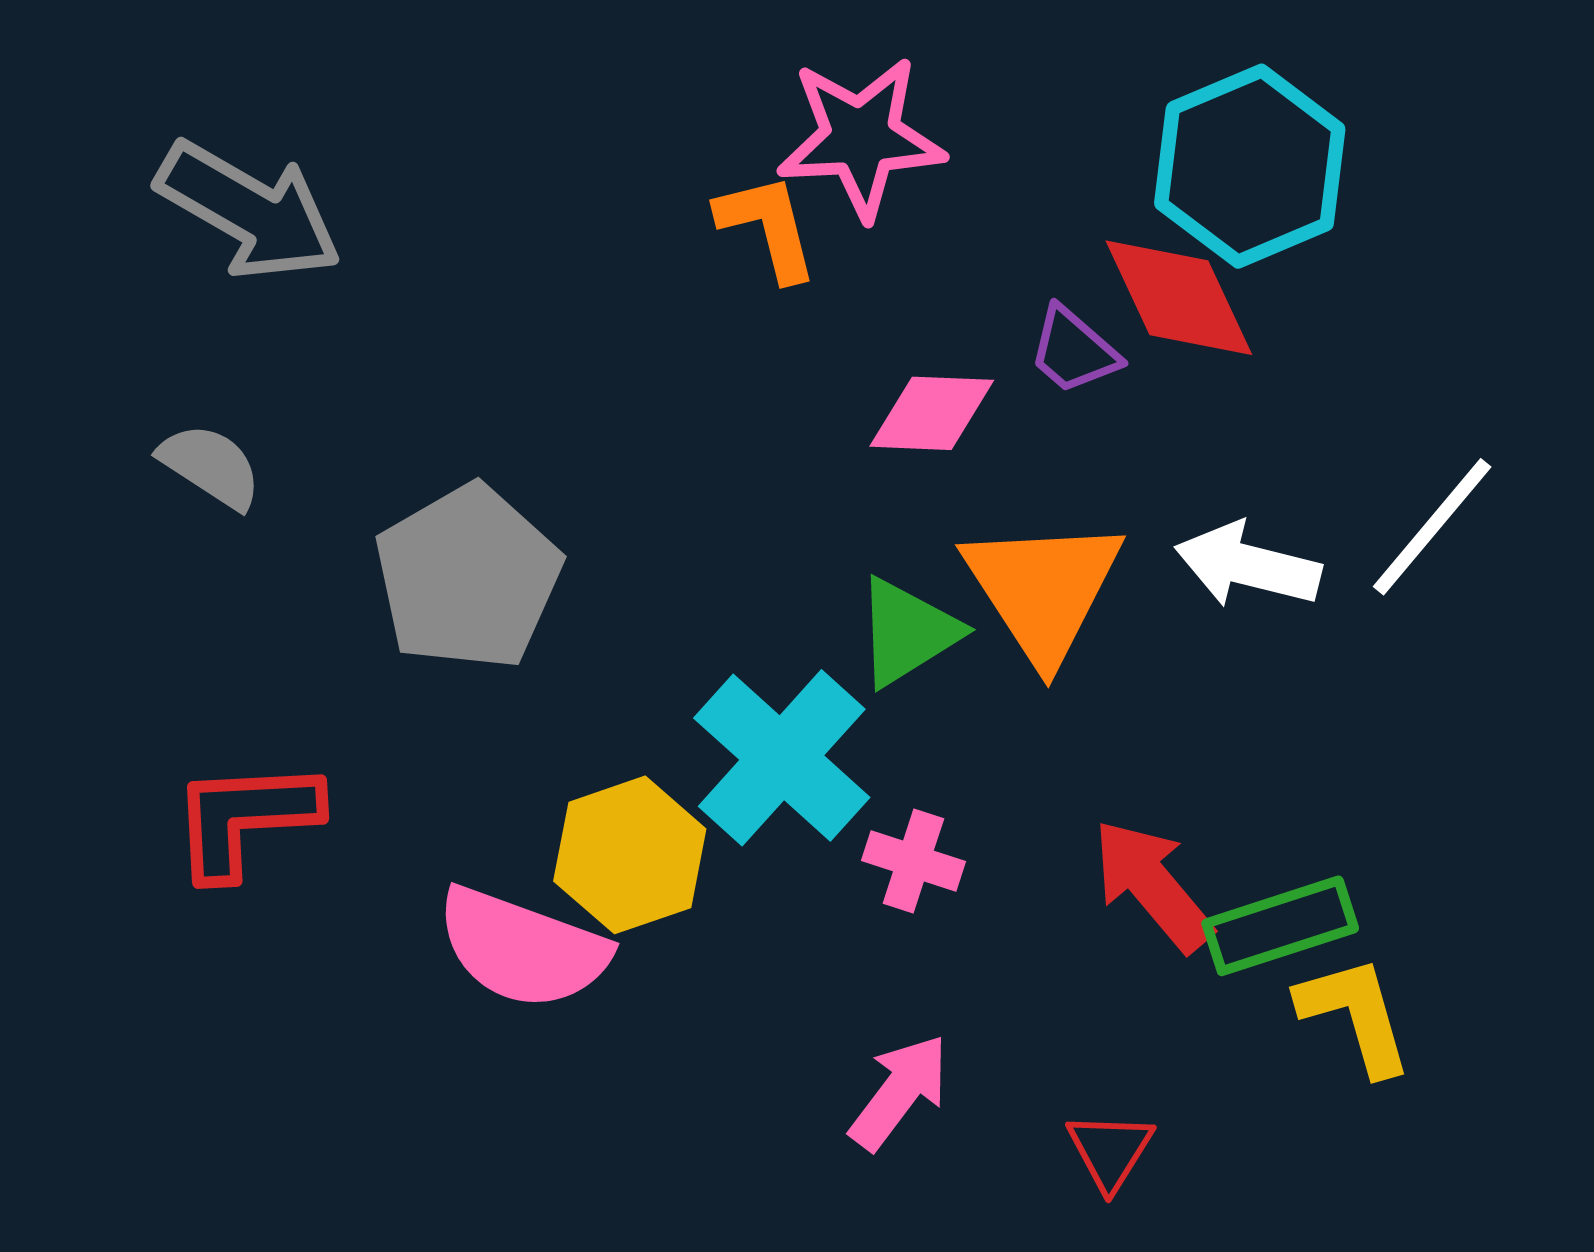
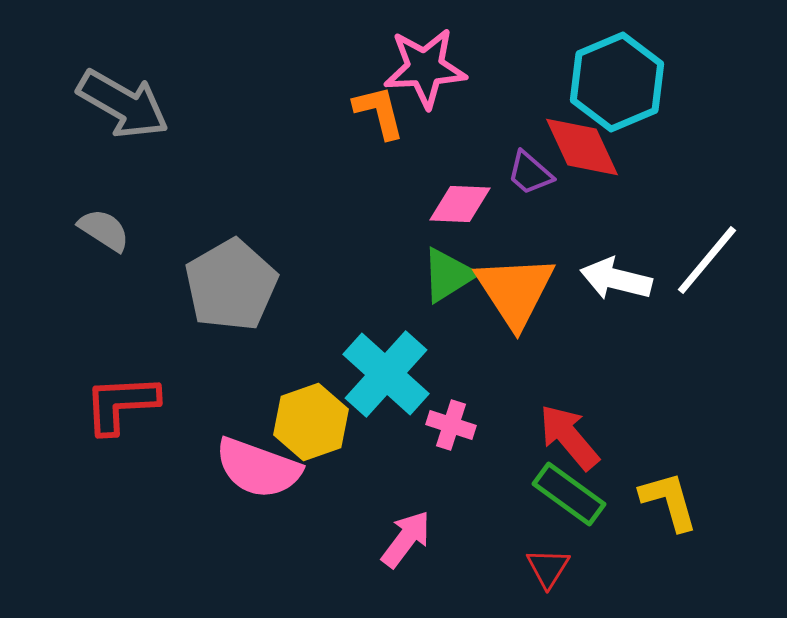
green triangle: (907, 632) -> (448, 275), moved
green rectangle: (1280, 926) -> (569, 494), moved, turned 54
pink arrow: (899, 1092) -> (406, 539), moved

